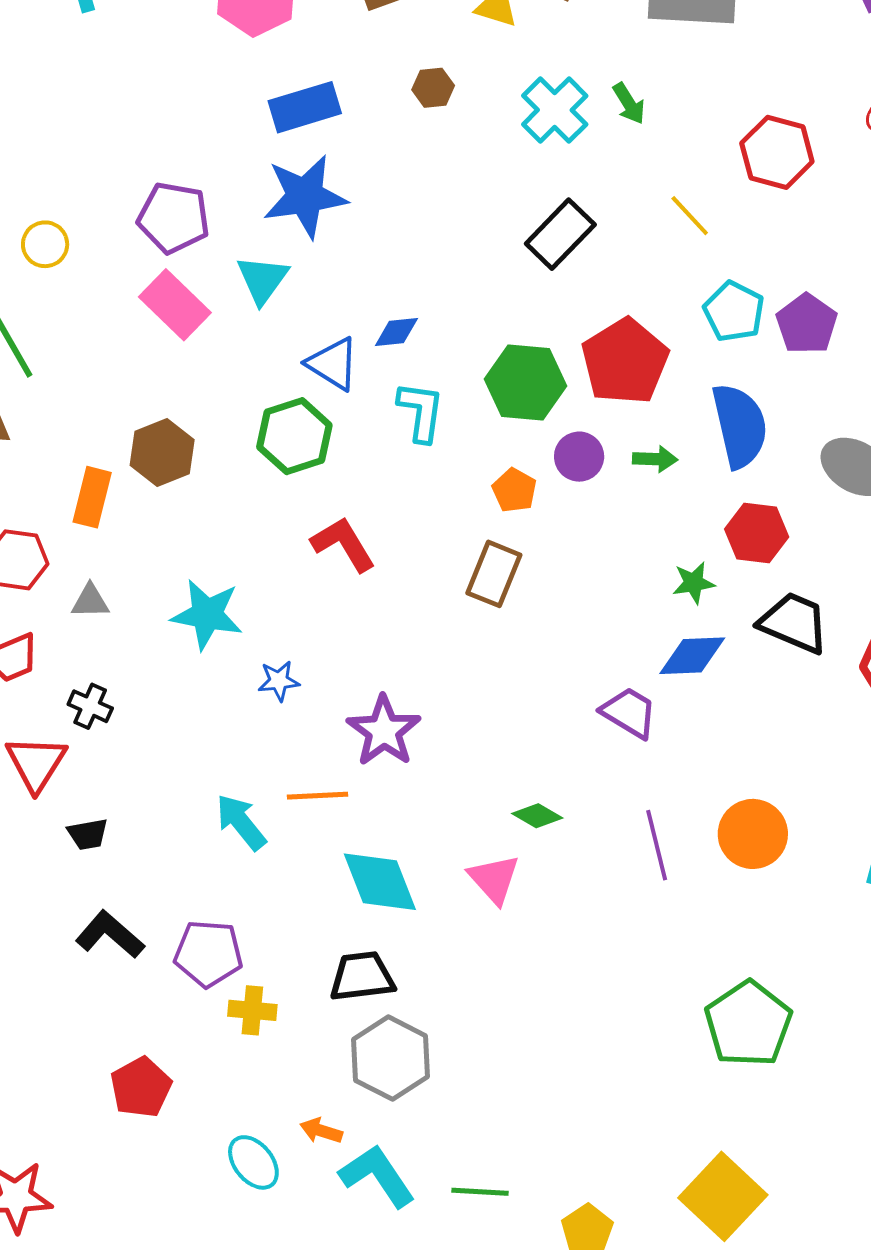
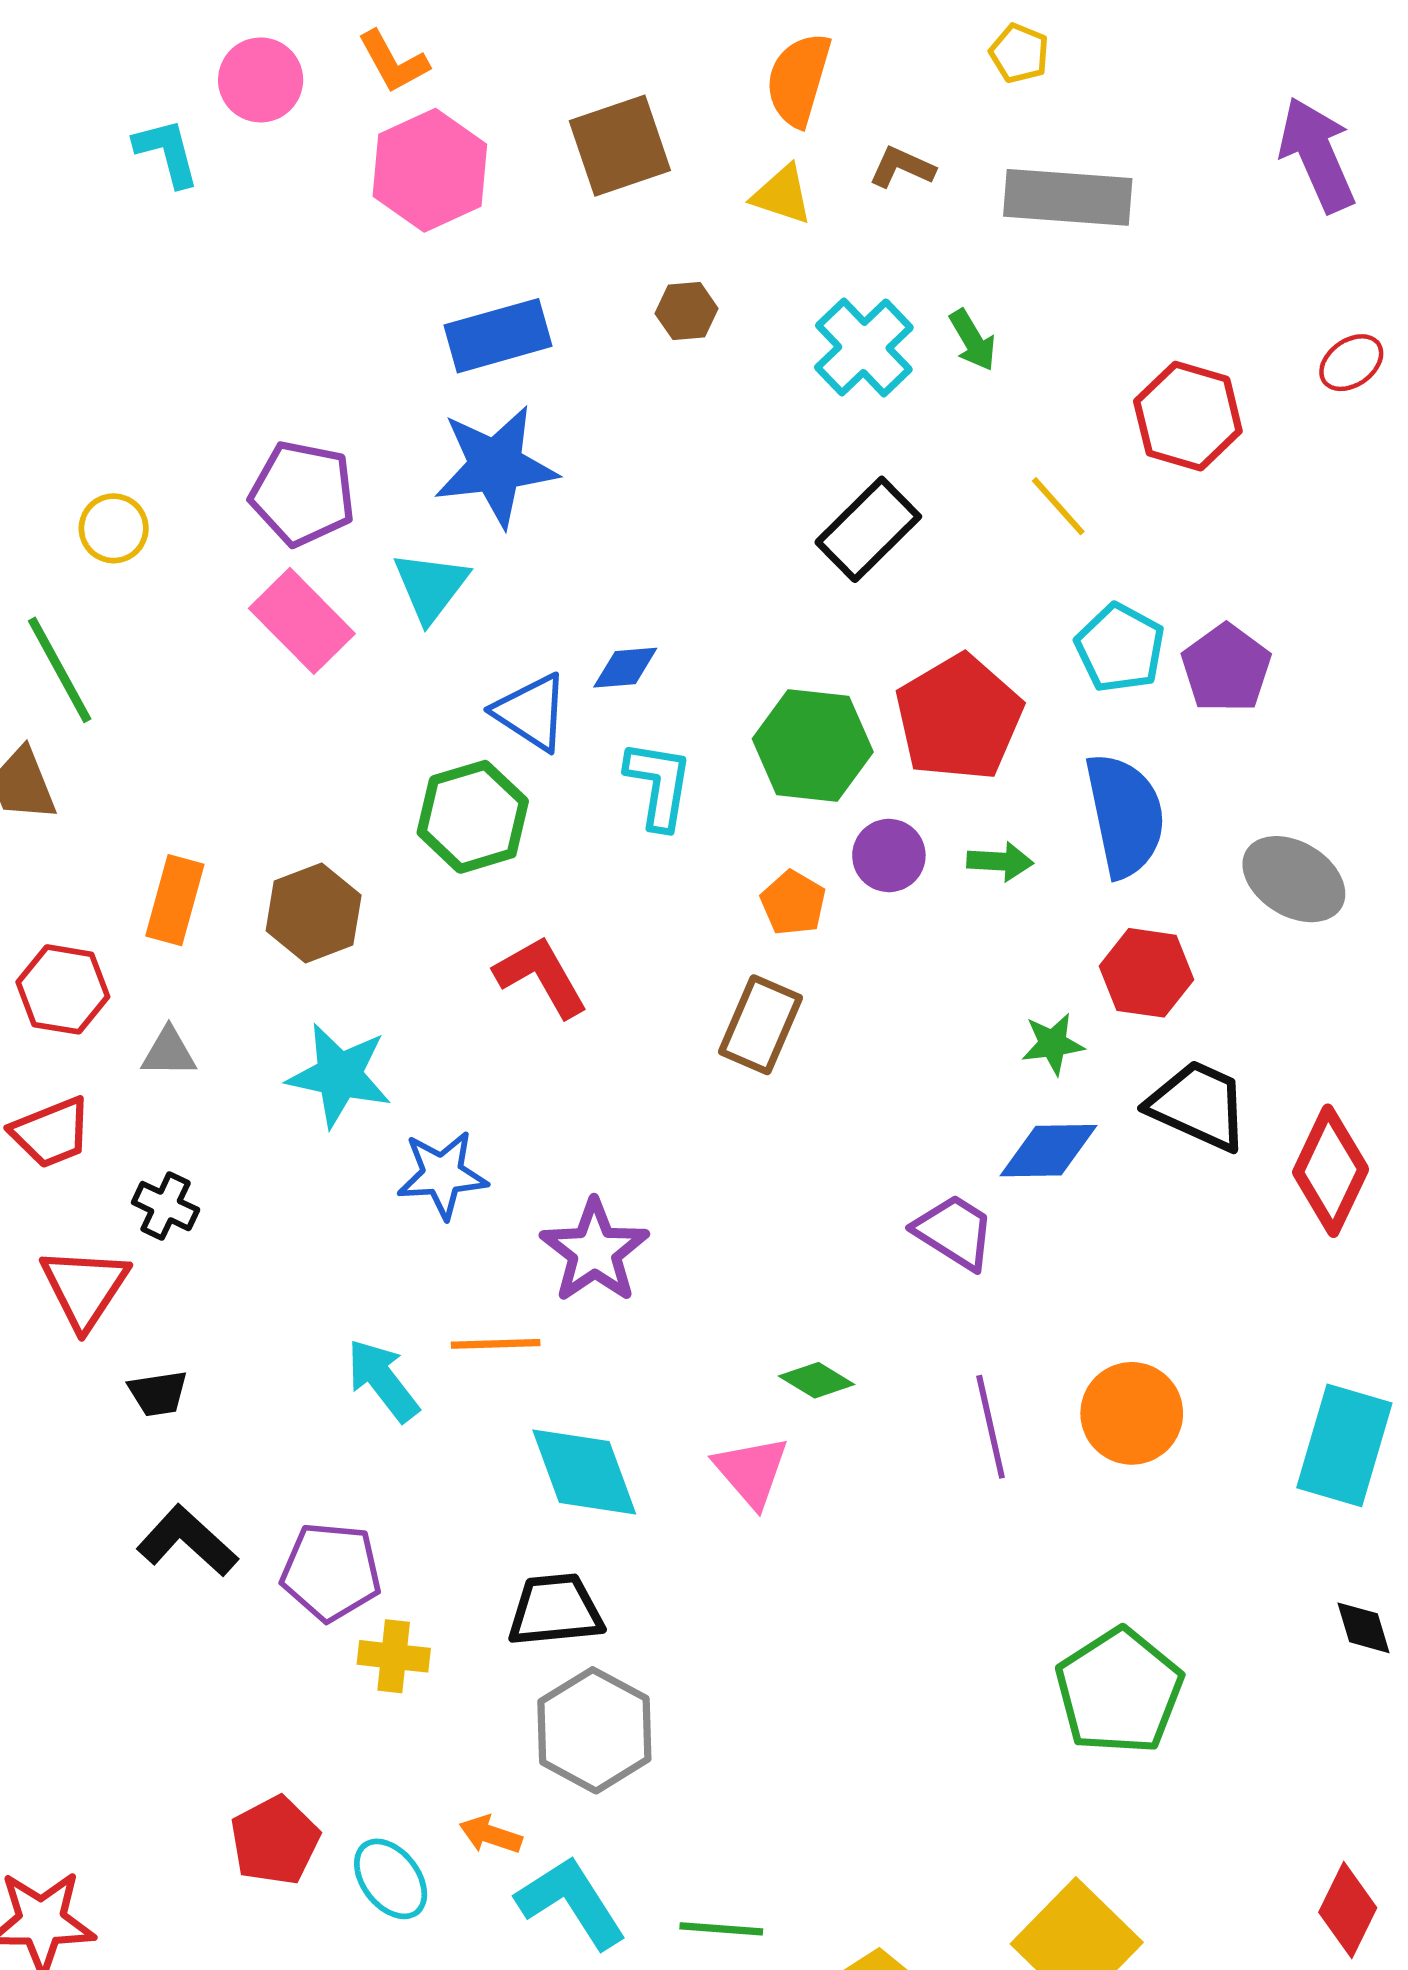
brown hexagon: (162, 453) -> (314, 913), moved
blue star: (279, 681) -> (442, 1175), size x1.5
red pentagon: (141, 1087) -> (275, 1841), moved

